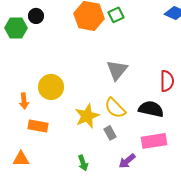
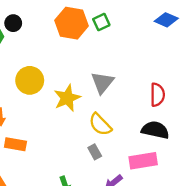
yellow circle: (51, 87) -> (30, 80), moved
black semicircle: (151, 109) -> (155, 130), moved
yellow star: (87, 116) -> (67, 98), moved

